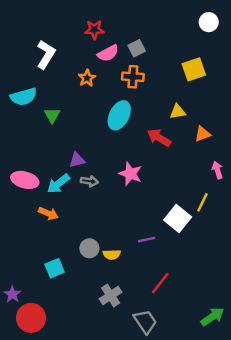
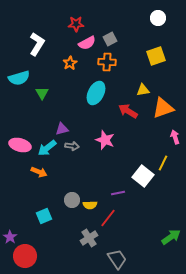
white circle: (209, 22) -> (158, 18), moved
orange triangle: (202, 134) -> (163, 108), size x1.6
red line: (160, 283) -> (108, 218), moved
green arrow: (212, 317) -> (171, 237), moved

